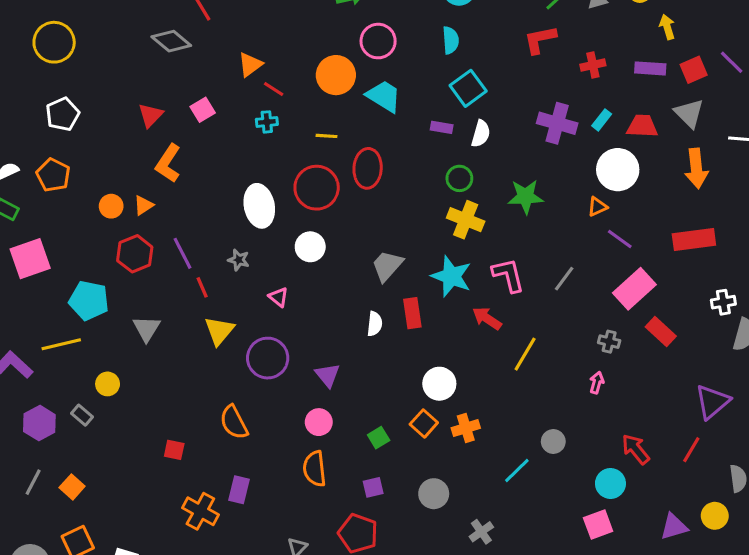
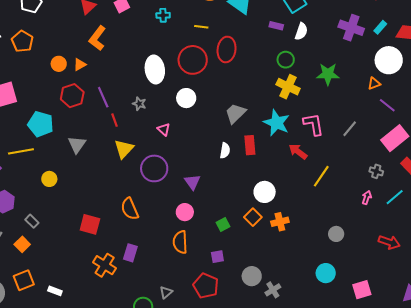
gray rectangle: (82, 415) -> (32, 221), moved
red arrow: (636, 449) -> (389, 242), turned 145
red square: (174, 450) -> (90, 224), size x1.5
cyan line: (517, 470) -> (395, 197), moved
cyan circle: (610, 483) -> (326, 273), moved
gray circle: (434, 494) -> (252, 276), moved
gray cross: (481, 532) -> (273, 290), moved

